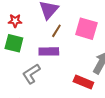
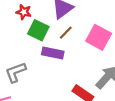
green square: (14, 43) -> (38, 30), moved
gray L-shape: (31, 74) -> (16, 72), moved

